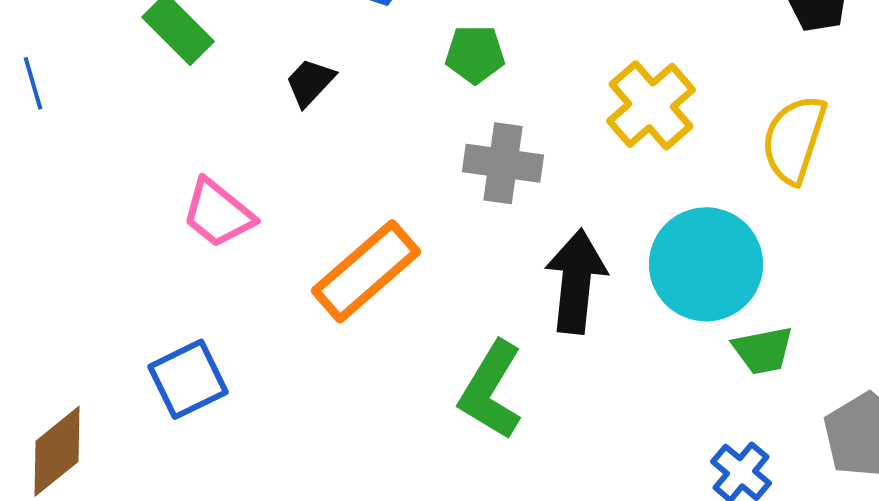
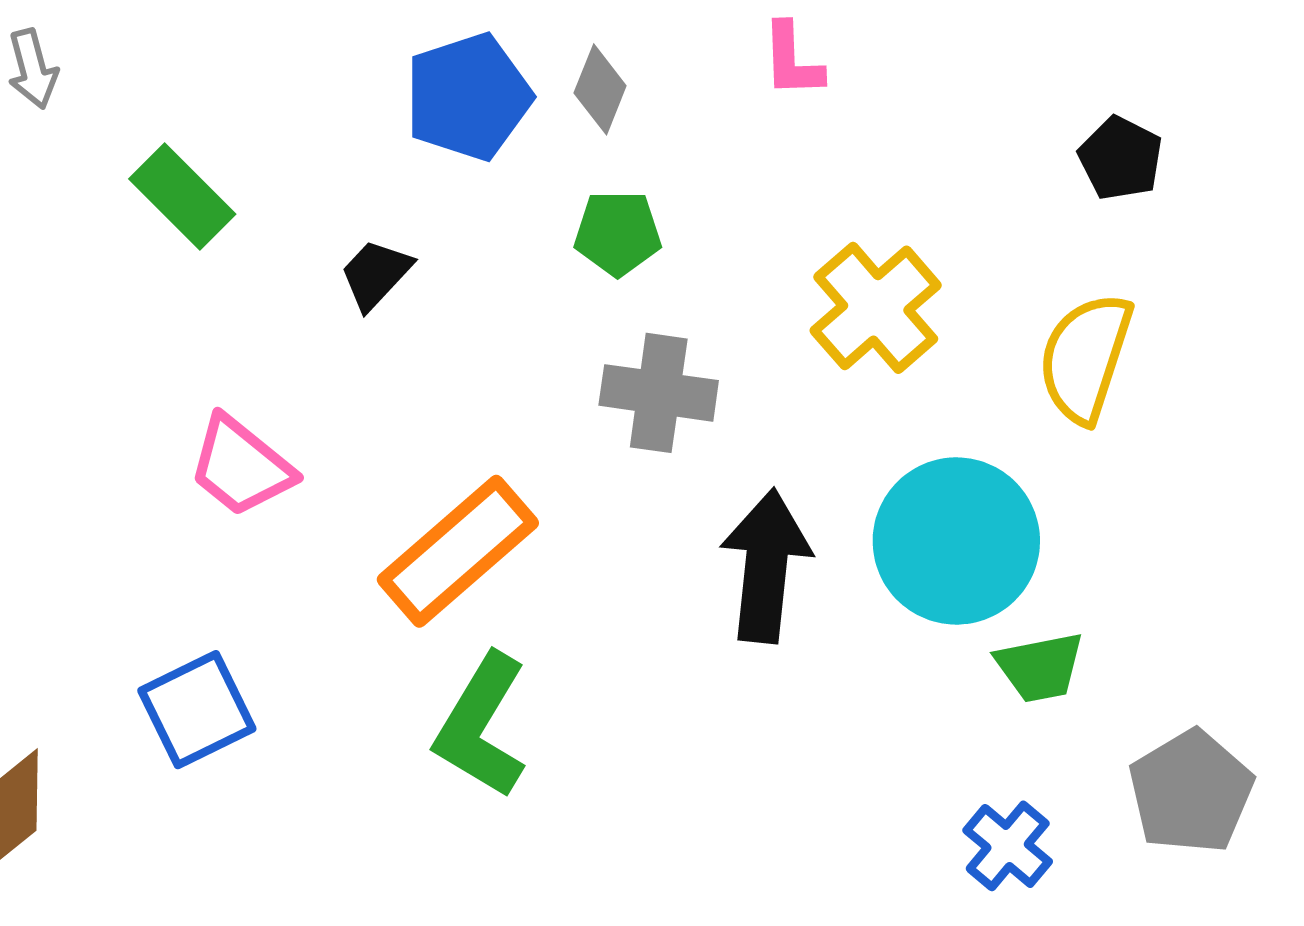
green L-shape: (491, 390) -> (481, 726), moved

